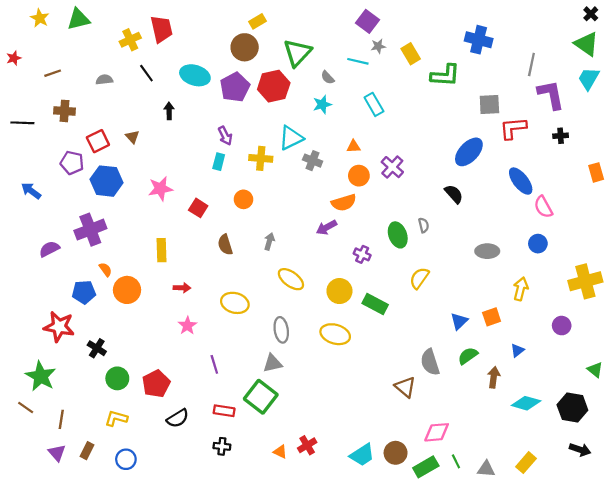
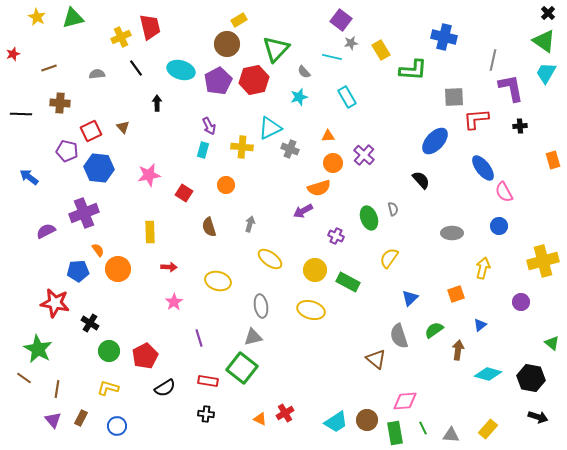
blue triangle: (459, 321) -> (410, 298), moved
green rectangle: (426, 467) -> (395, 433), turned -70

